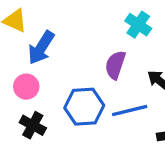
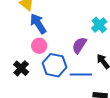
blue arrow: (41, 48) -> (38, 24), turned 100
pink circle: (26, 87) -> (39, 46), moved

